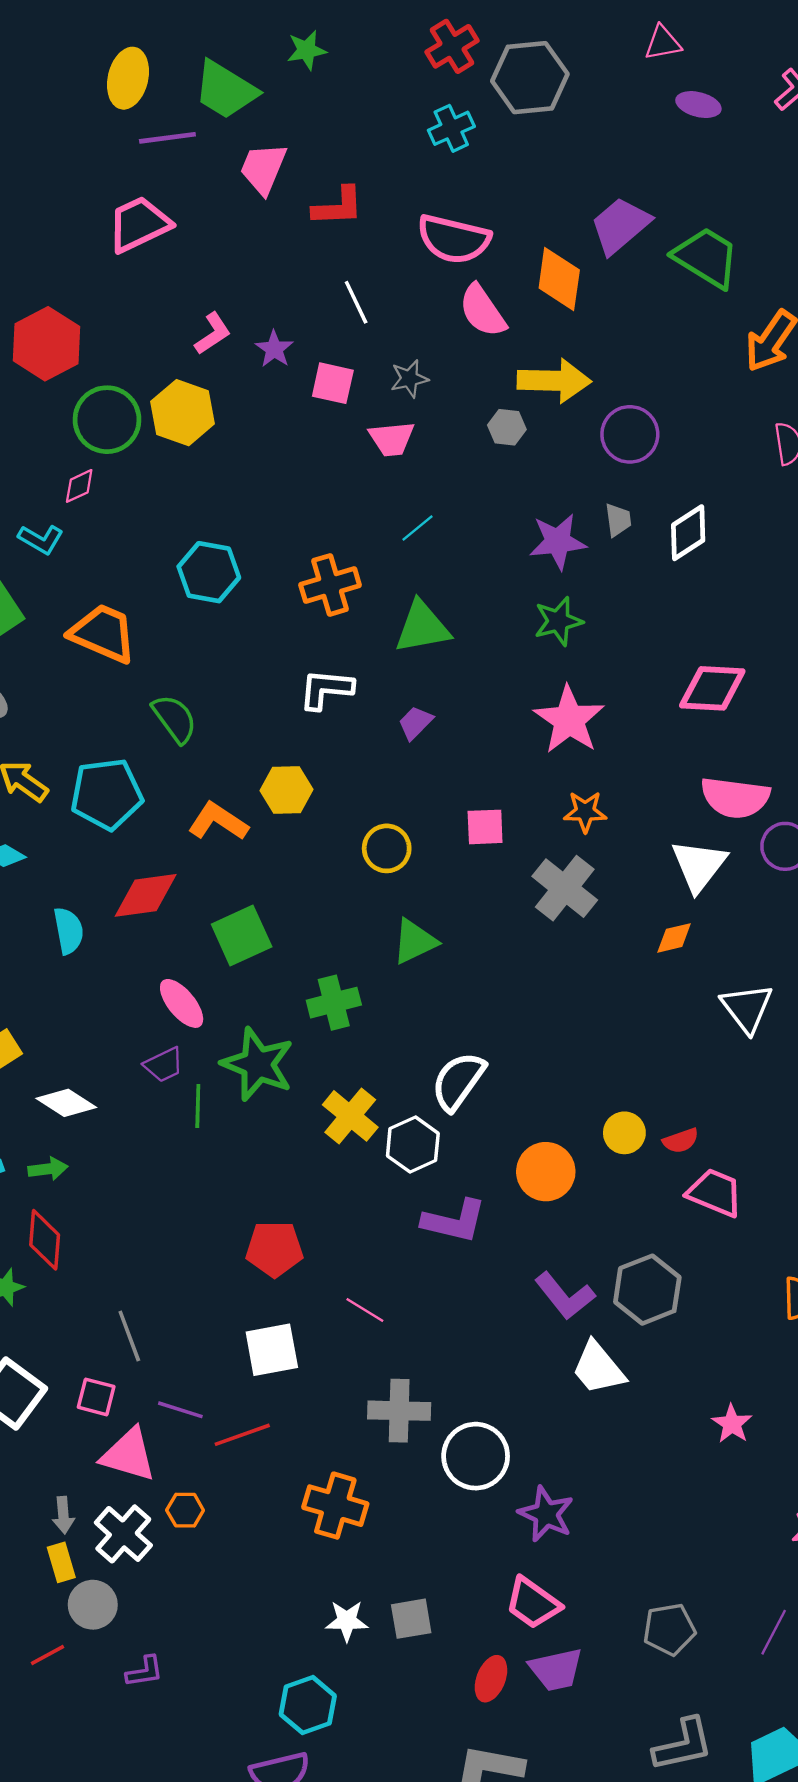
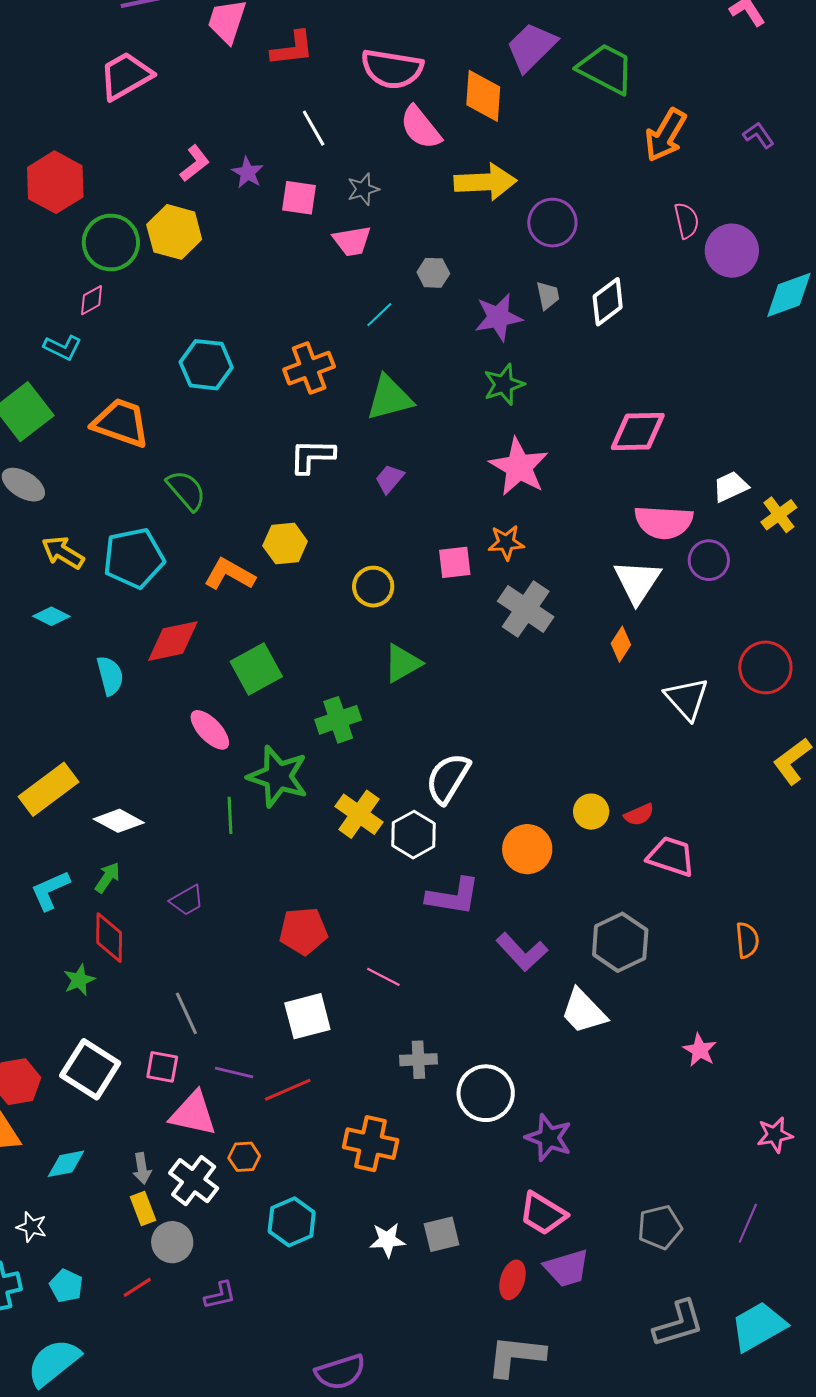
gray hexagon: (507, 427) -> (433, 273), moved
orange star: (585, 812) -> (506, 543), moved
orange diamond: (674, 938) -> (621, 644), turned -40
purple trapezoid: (164, 1065) -> (187, 900), moved
green arrow: (48, 1169) -> (107, 878), turned -44
purple L-shape: (565, 1296) -> (522, 952), moved
gray cross: (399, 1411) -> (418, 1060), size x0.7
cyan hexagon: (308, 1705) -> (292, 1222), moved

